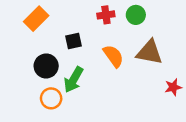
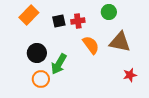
red cross: (106, 15) -> (78, 21), moved
black square: (74, 41) -> (59, 21), moved
red star: (173, 87) -> (130, 75), moved

